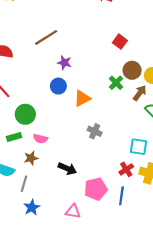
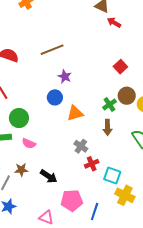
brown arrow: (140, 93) -> (107, 127), moved, turned 133
cyan square: (139, 147) -> (112, 176), moved
brown star: (31, 158) -> (21, 170), moved
red cross: (126, 169) -> (92, 164), moved

